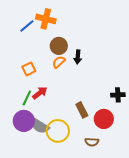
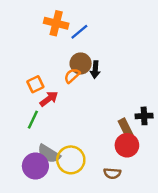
blue line: (27, 26) -> (79, 32), moved
brown circle: (59, 46) -> (81, 63), moved
red arrow: (40, 93) -> (49, 99), moved
brown rectangle: (82, 110) -> (126, 128), moved
purple circle: (24, 121) -> (35, 166), moved

